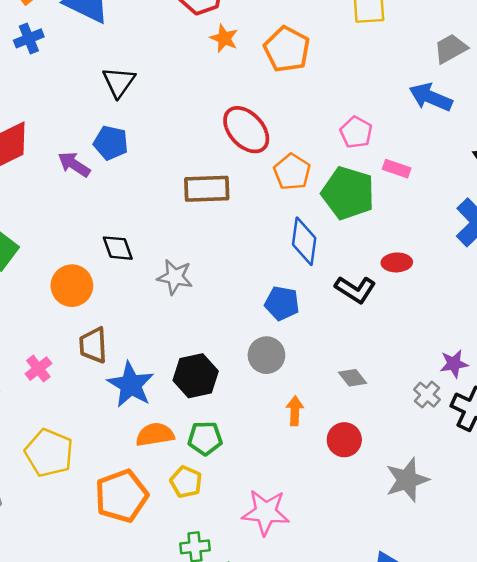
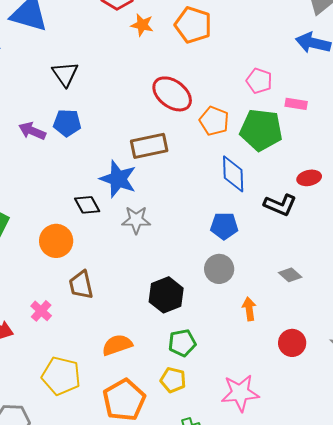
purple arrow: (74, 164) -> (32, 131), moved
blue star: (131, 385) -> (118, 179), moved
orange semicircle: (155, 435) -> (117, 345), moved
red circle: (344, 440) -> (292, 343), moved

